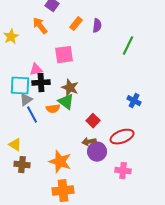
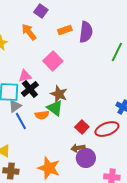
orange rectangle: (76, 24) -> (65, 30), turned 32
purple semicircle: (97, 26) -> (86, 32), size x1.5
pink square: (64, 55) -> (53, 61), turned -36
black cross: (41, 83) -> (30, 89), turned -36
red ellipse: (122, 137) -> (107, 129), moved

